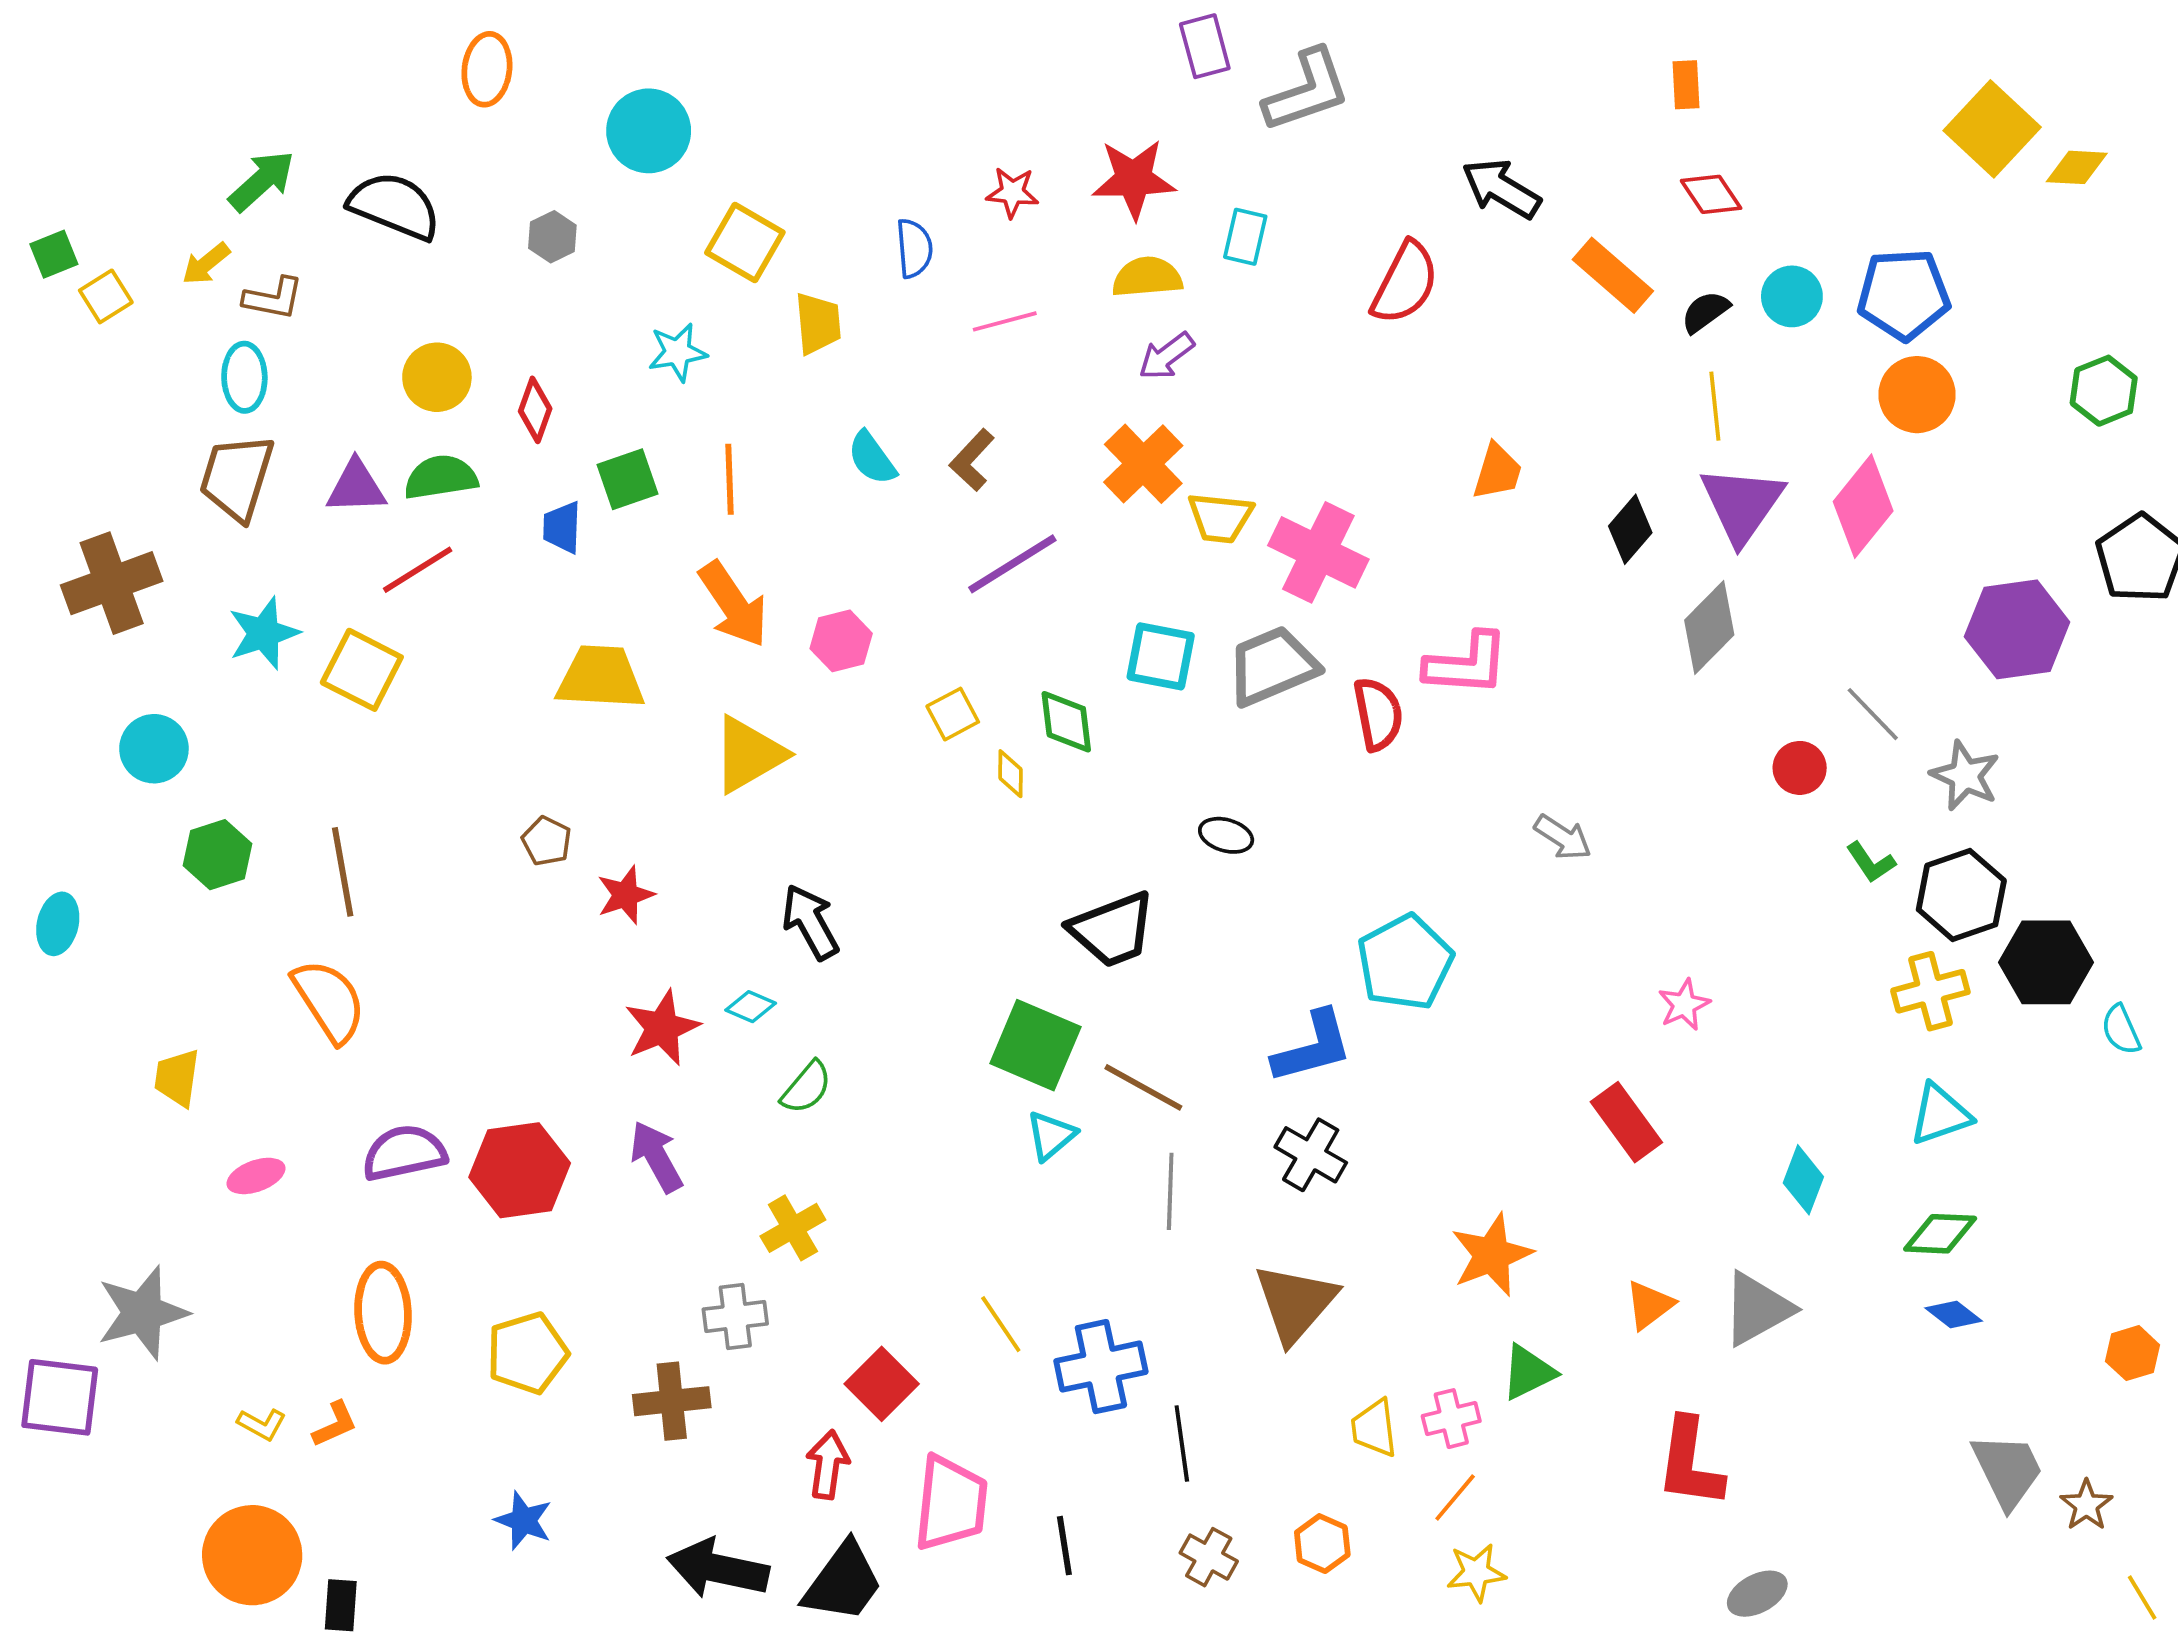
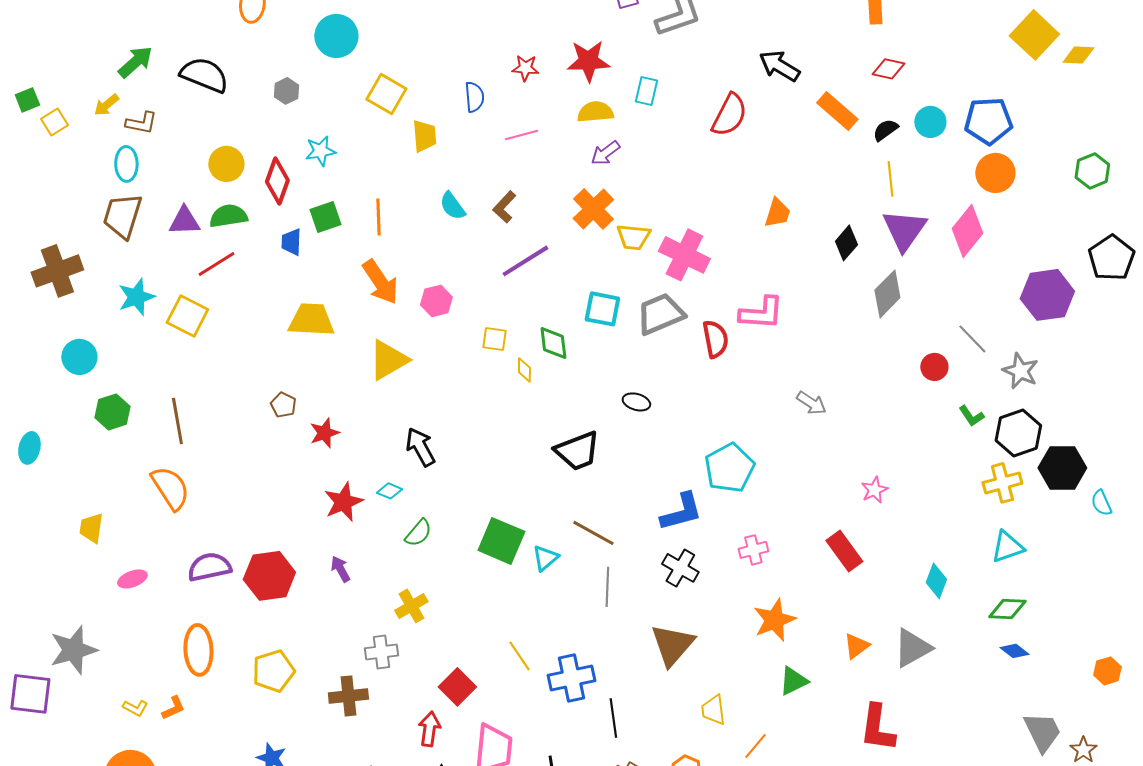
red diamond: (1711, 194) -> (888, 69), turned -44
cyan star: (677, 352) -> (320, 151), moved
red diamond: (535, 410) -> (277, 181), size x1.4
yellow square: (953, 714) -> (494, 339), turned 36
green square: (1035, 1045) -> (501, 541), moved
purple arrow: (656, 1157) -> (340, 569), size x0.7
pink cross: (1451, 1419) -> (753, 550), moved

